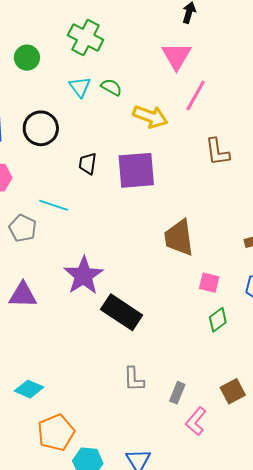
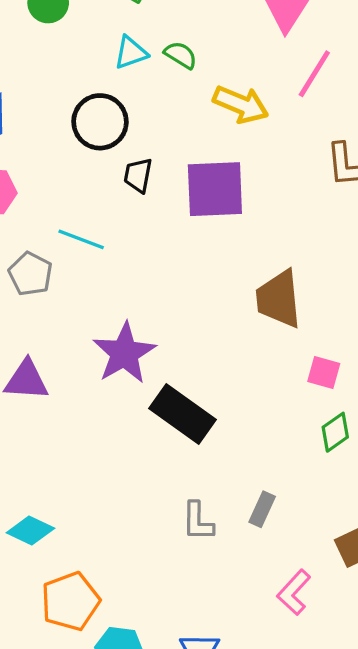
cyan triangle: (80, 87) -> (131, 53), turned 45
black circle: (41, 128) -> (100, 122), moved
gray rectangle: (177, 393) -> (262, 509), moved

